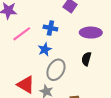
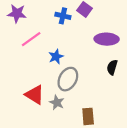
blue cross: (50, 28) -> (63, 16), moved
black semicircle: (86, 59) -> (112, 67), moved

